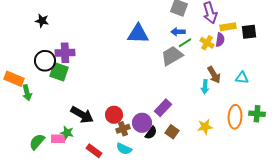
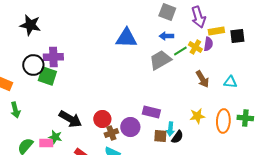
black star: (42, 21) -> (30, 25), size x1.5
green line: (185, 43) -> (180, 51), moved
cyan arrow: (205, 87) -> (170, 129), moved
green arrow: (27, 93) -> (15, 110), moved
purple rectangle: (163, 108) -> (151, 112), turned 60
yellow star: (205, 127) -> (197, 116), moved
brown square: (172, 132) -> (160, 136), turned -32
black semicircle: (151, 133) -> (177, 137), moved

